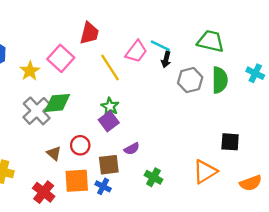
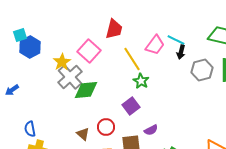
green star: (110, 106) -> (141, 81), moved
gray cross: (37, 111) -> (70, 77), moved

